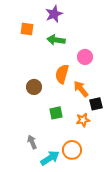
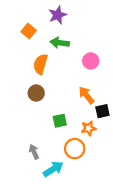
orange square: (27, 29) -> (29, 31), turned 32
orange semicircle: (62, 74) -> (40, 64), moved
orange circle: (72, 150) -> (75, 149), moved

